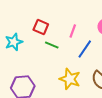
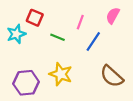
red square: (41, 27) -> (35, 18), moved
yellow star: (70, 79) -> (61, 74), moved

